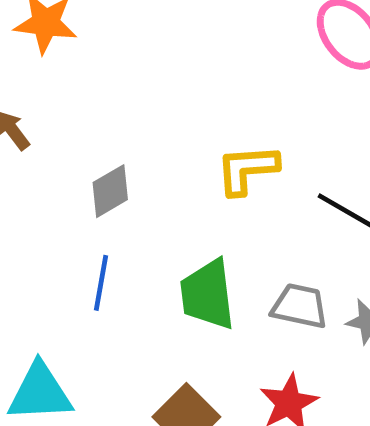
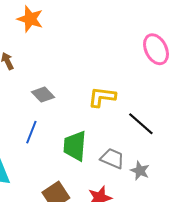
gray diamond: (110, 191) -> (43, 95), turned 65

